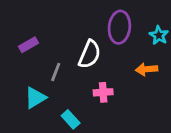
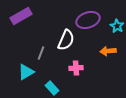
purple ellipse: (119, 27) -> (88, 20), turned 65
purple rectangle: (29, 45) -> (21, 16), moved, size x1.5

